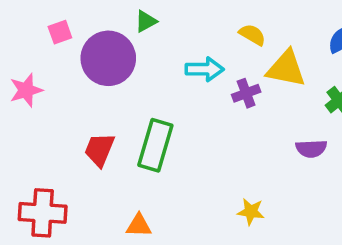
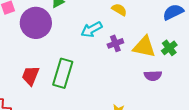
cyan arrow: (205, 69) -> (91, 29), turned 150
yellow triangle: (286, 69) -> (144, 47), moved

